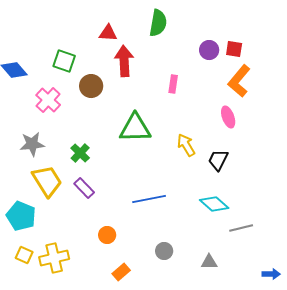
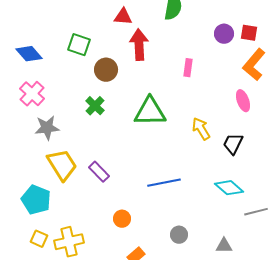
pink cross: (48, 100) -> (32, 94), moved
green cross: (80, 153) -> (95, 106), moved

